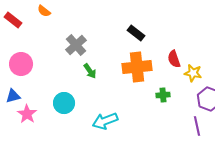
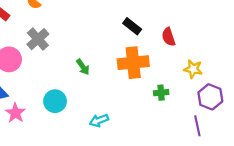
gray cross: (76, 45) -> (38, 39), moved
red semicircle: (174, 59) -> (169, 37), moved
cyan arrow: (105, 121) -> (99, 120), size x0.7

